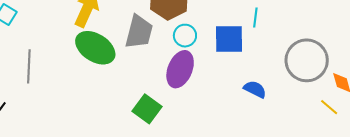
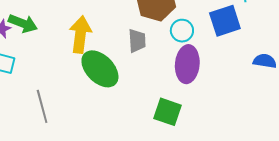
gray trapezoid: (139, 32) -> (137, 41), size x0.7
green ellipse: (95, 48) -> (100, 69), turned 30

